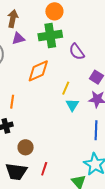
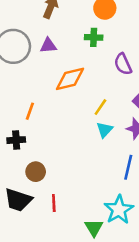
green cross: (50, 36) -> (94, 37), size x0.6
purple triangle: (18, 38) -> (48, 46), moved
red line: (44, 169) -> (54, 203), turned -32

